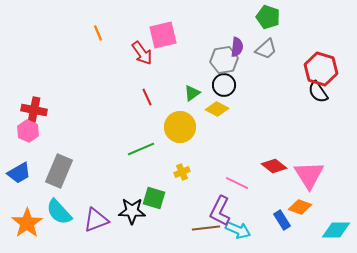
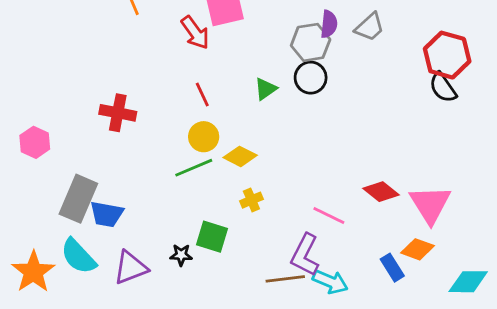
yellow diamond: (217, 109) -> (240, 156), moved
red cross: (34, 110) -> (118, 113), moved
yellow circle: (180, 127) -> (204, 137), moved, size x0.7
blue trapezoid: (19, 173) -> (107, 214), moved, turned 40
black star: (132, 211) -> (181, 255), size x0.6

